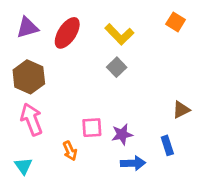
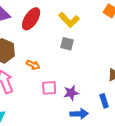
gray square: (117, 67) -> (67, 44), turned -32
orange arrow: (70, 151) -> (33, 65), moved, turned -40

